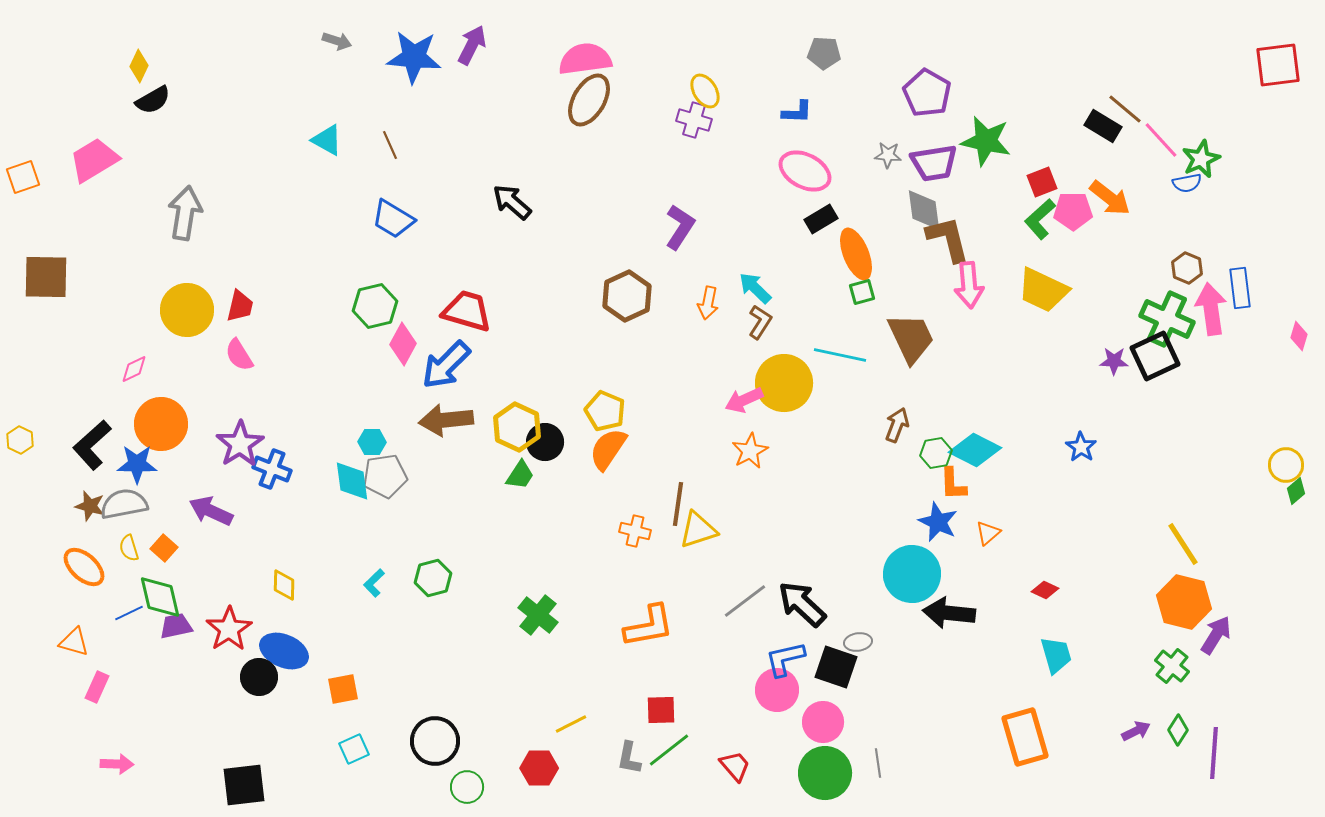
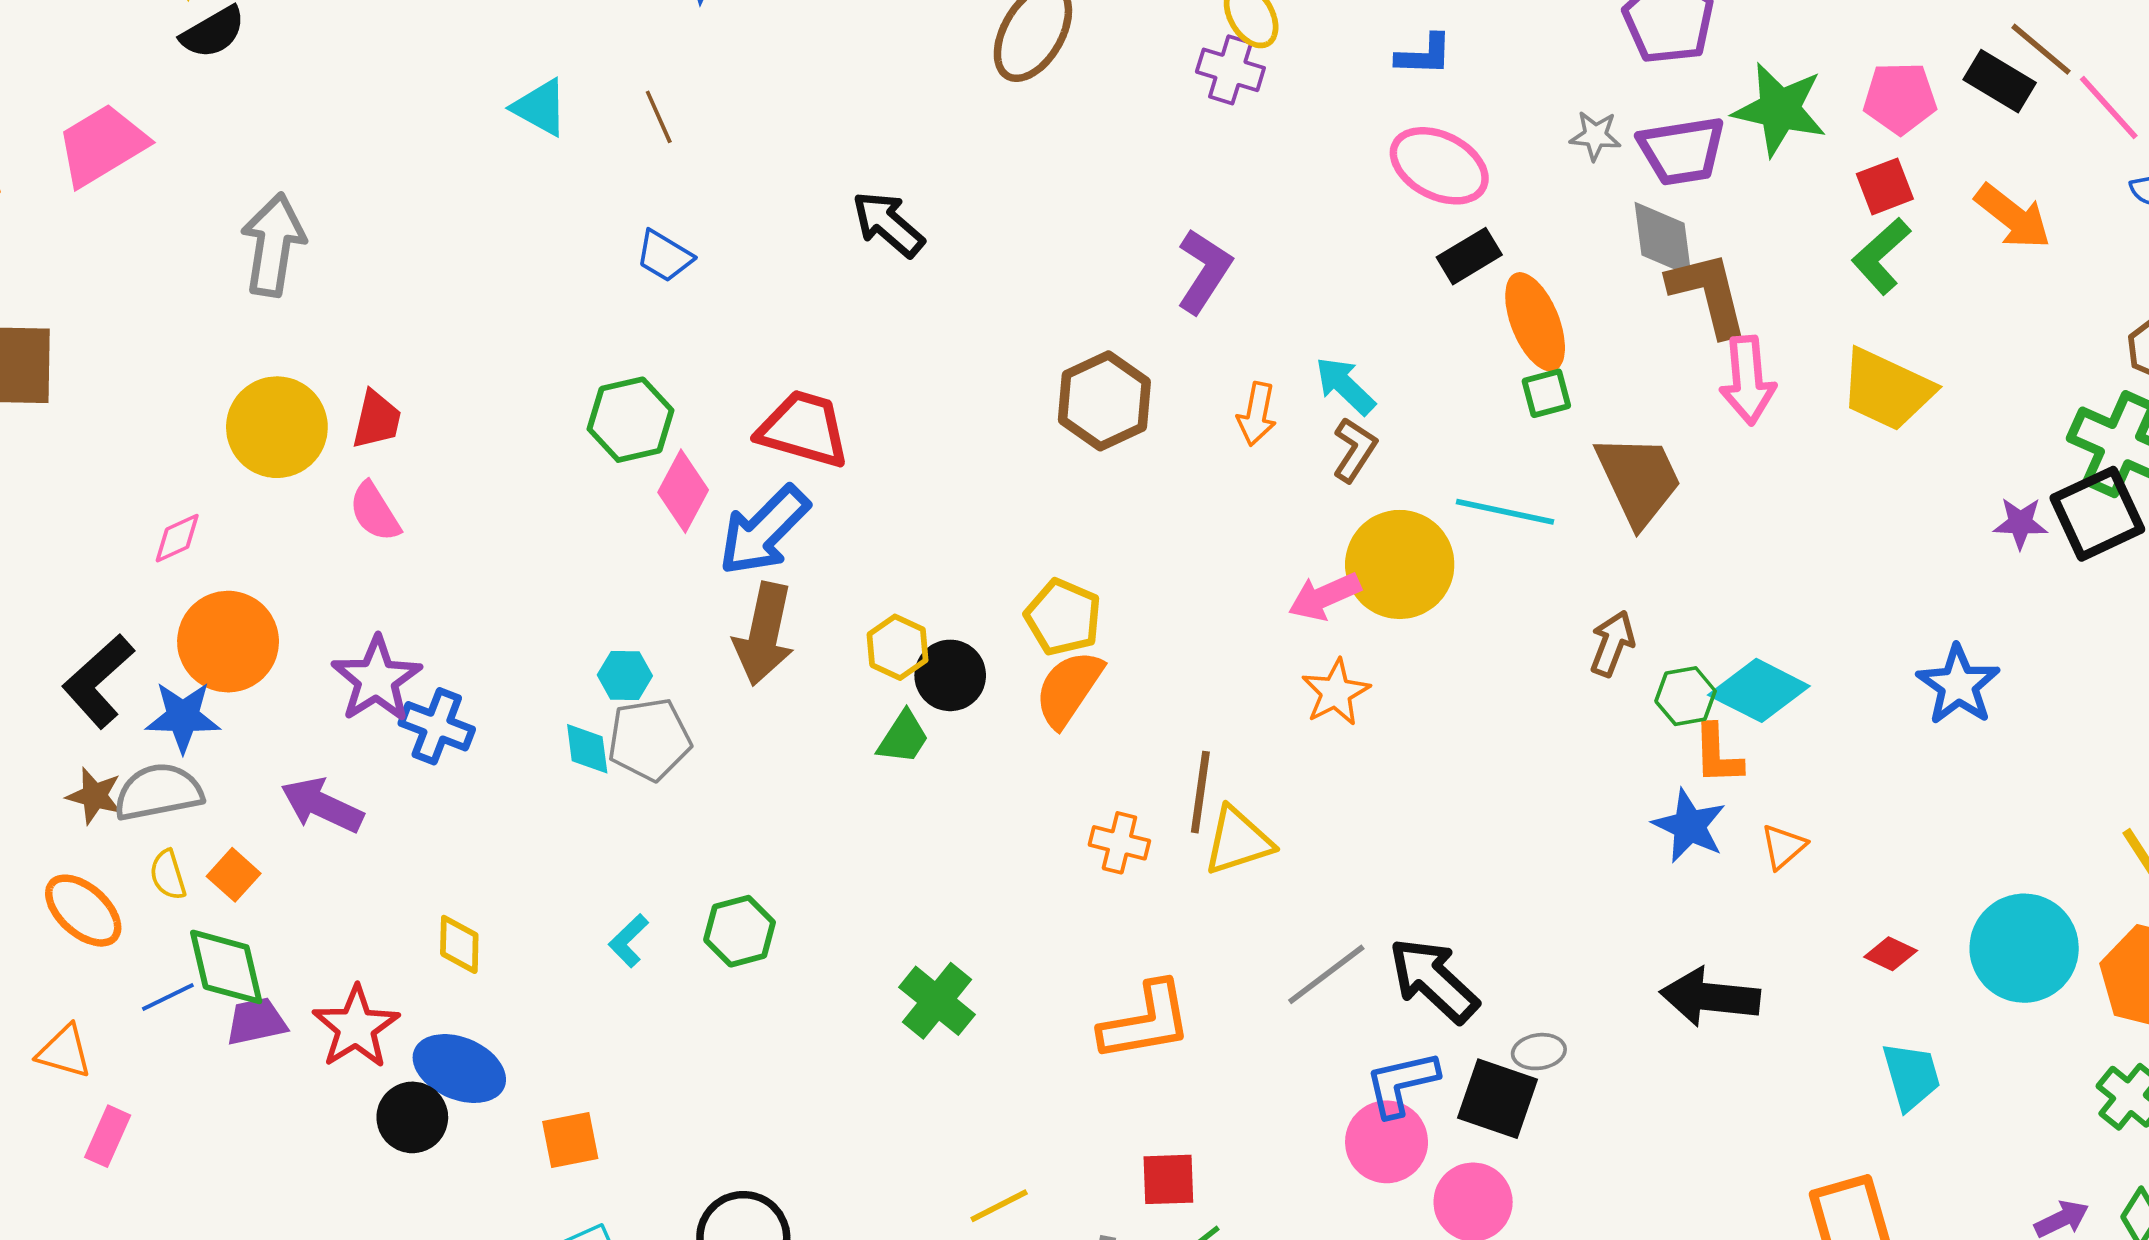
pink pentagon: (1073, 211) -> (1900, 98), moved
blue trapezoid: (393, 219) -> (664, 256), size x0.7
brown arrow: (446, 420) -> (764, 634), turned -72
yellow hexagon: (517, 427) -> (898, 647), size x0.7
blue star: (1081, 447) -> (1958, 685), size x1.4
cyan diamond: (352, 481) -> (587, 749), size x0.7
cyan circle: (912, 574) -> (2024, 948), moved

